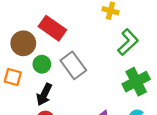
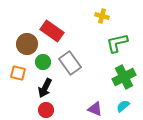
green L-shape: (128, 42) -> (117, 43), turned -150

